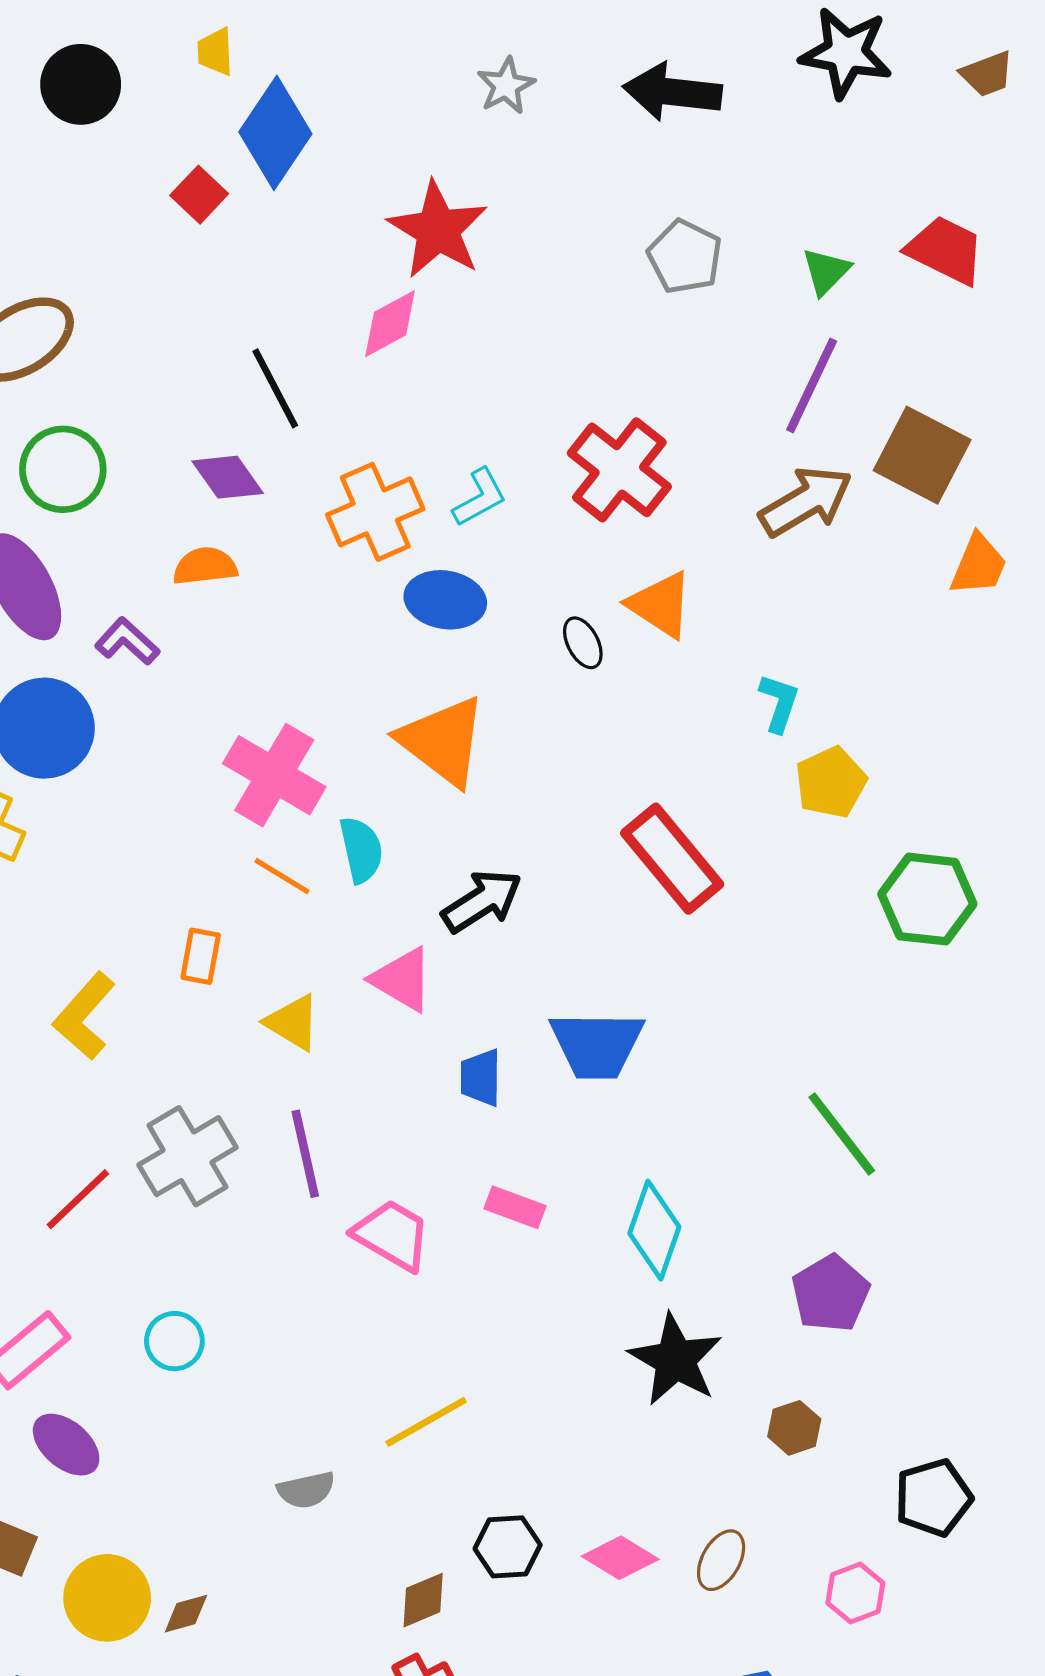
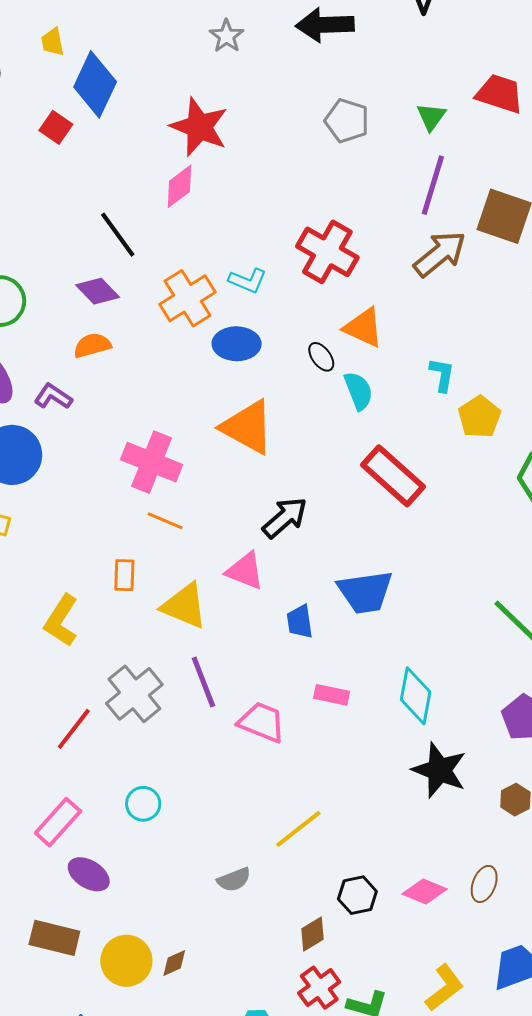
cyan L-shape: (480, 497) -> (248, 281), turned 60
cyan semicircle: (361, 850) -> (358, 391), moved
yellow triangle: (293, 1022) -> (184, 606), size x1.4

